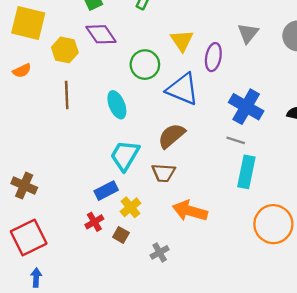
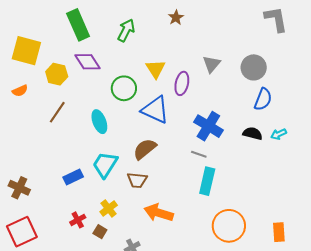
brown line: (67, 95) -> (57, 112), turned 35
blue rectangle: (106, 191) -> (73, 177), moved

